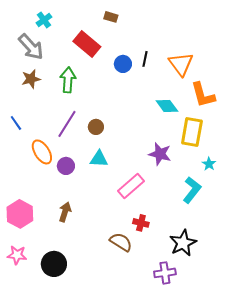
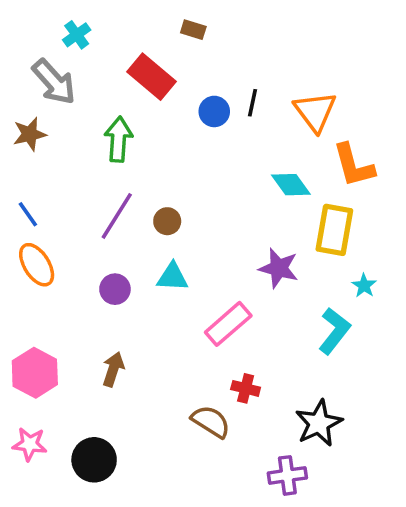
brown star: (31, 79) -> (30, 134), moved
orange ellipse: (42, 152) -> (37, 265), moved

